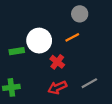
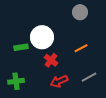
orange line: (72, 37) -> (81, 48), moved
red cross: (57, 62) -> (51, 60), moved

